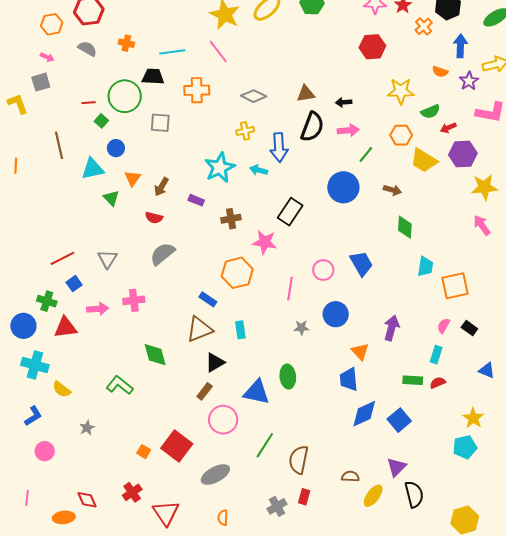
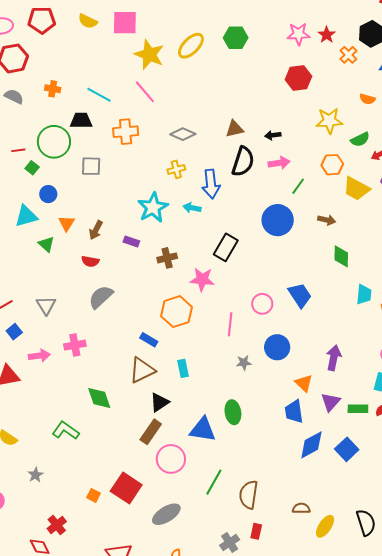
cyan line: (172, 52) -> (99, 95), turned 40
brown rectangle: (205, 391) -> (151, 432), size x1.4
purple triangle: (397, 467) -> (331, 402), moved
red cross: (132, 492) -> (57, 525), moved

